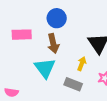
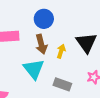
yellow arrow: (82, 64) -> (61, 51), moved

